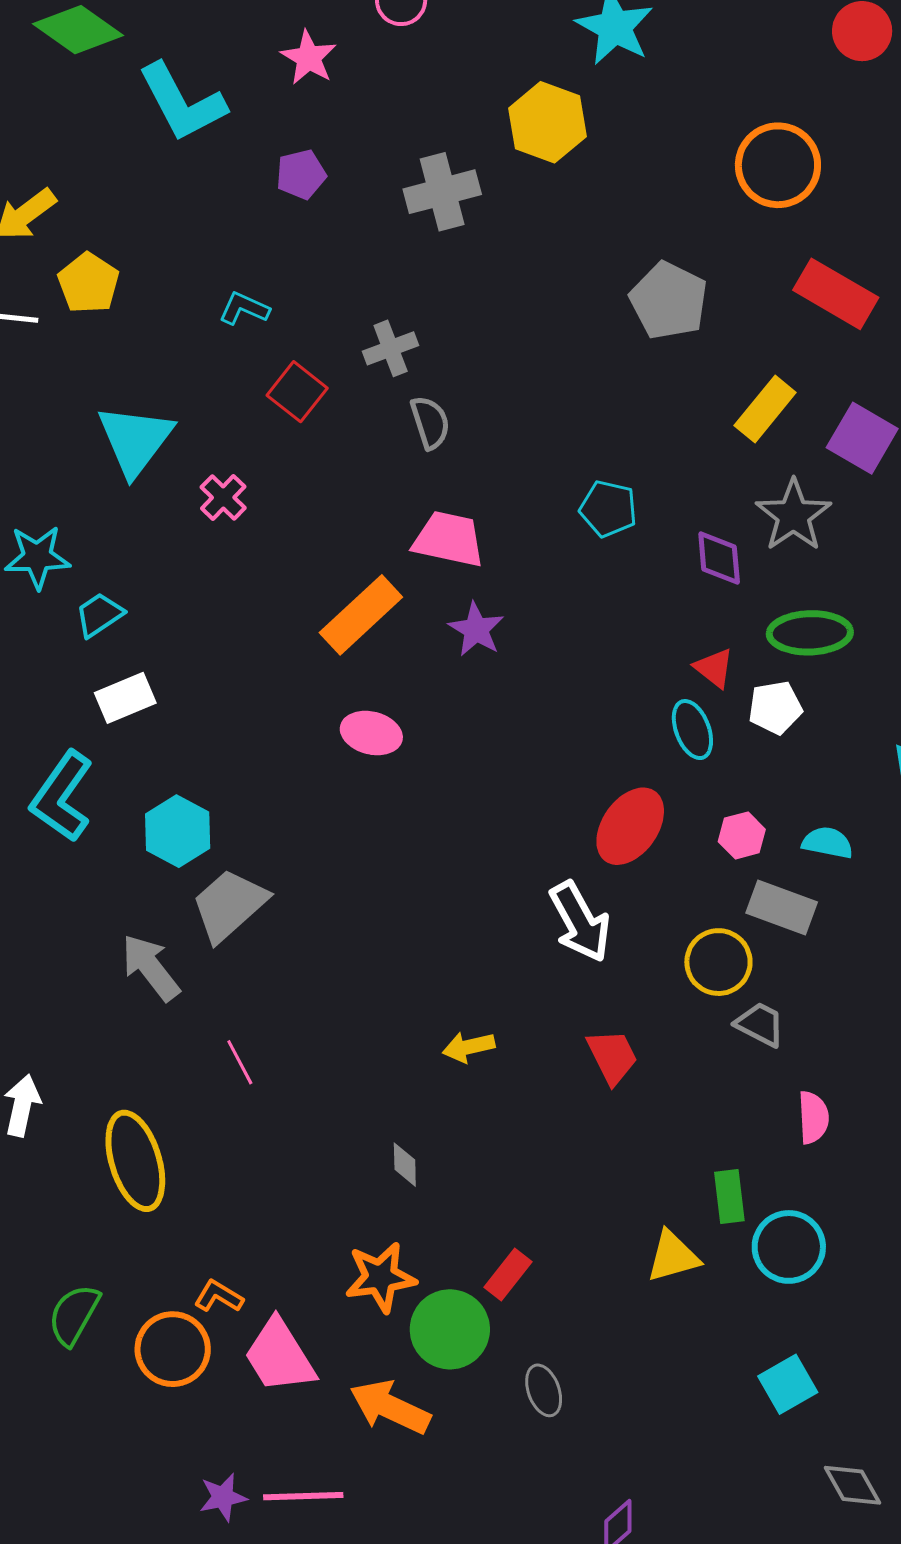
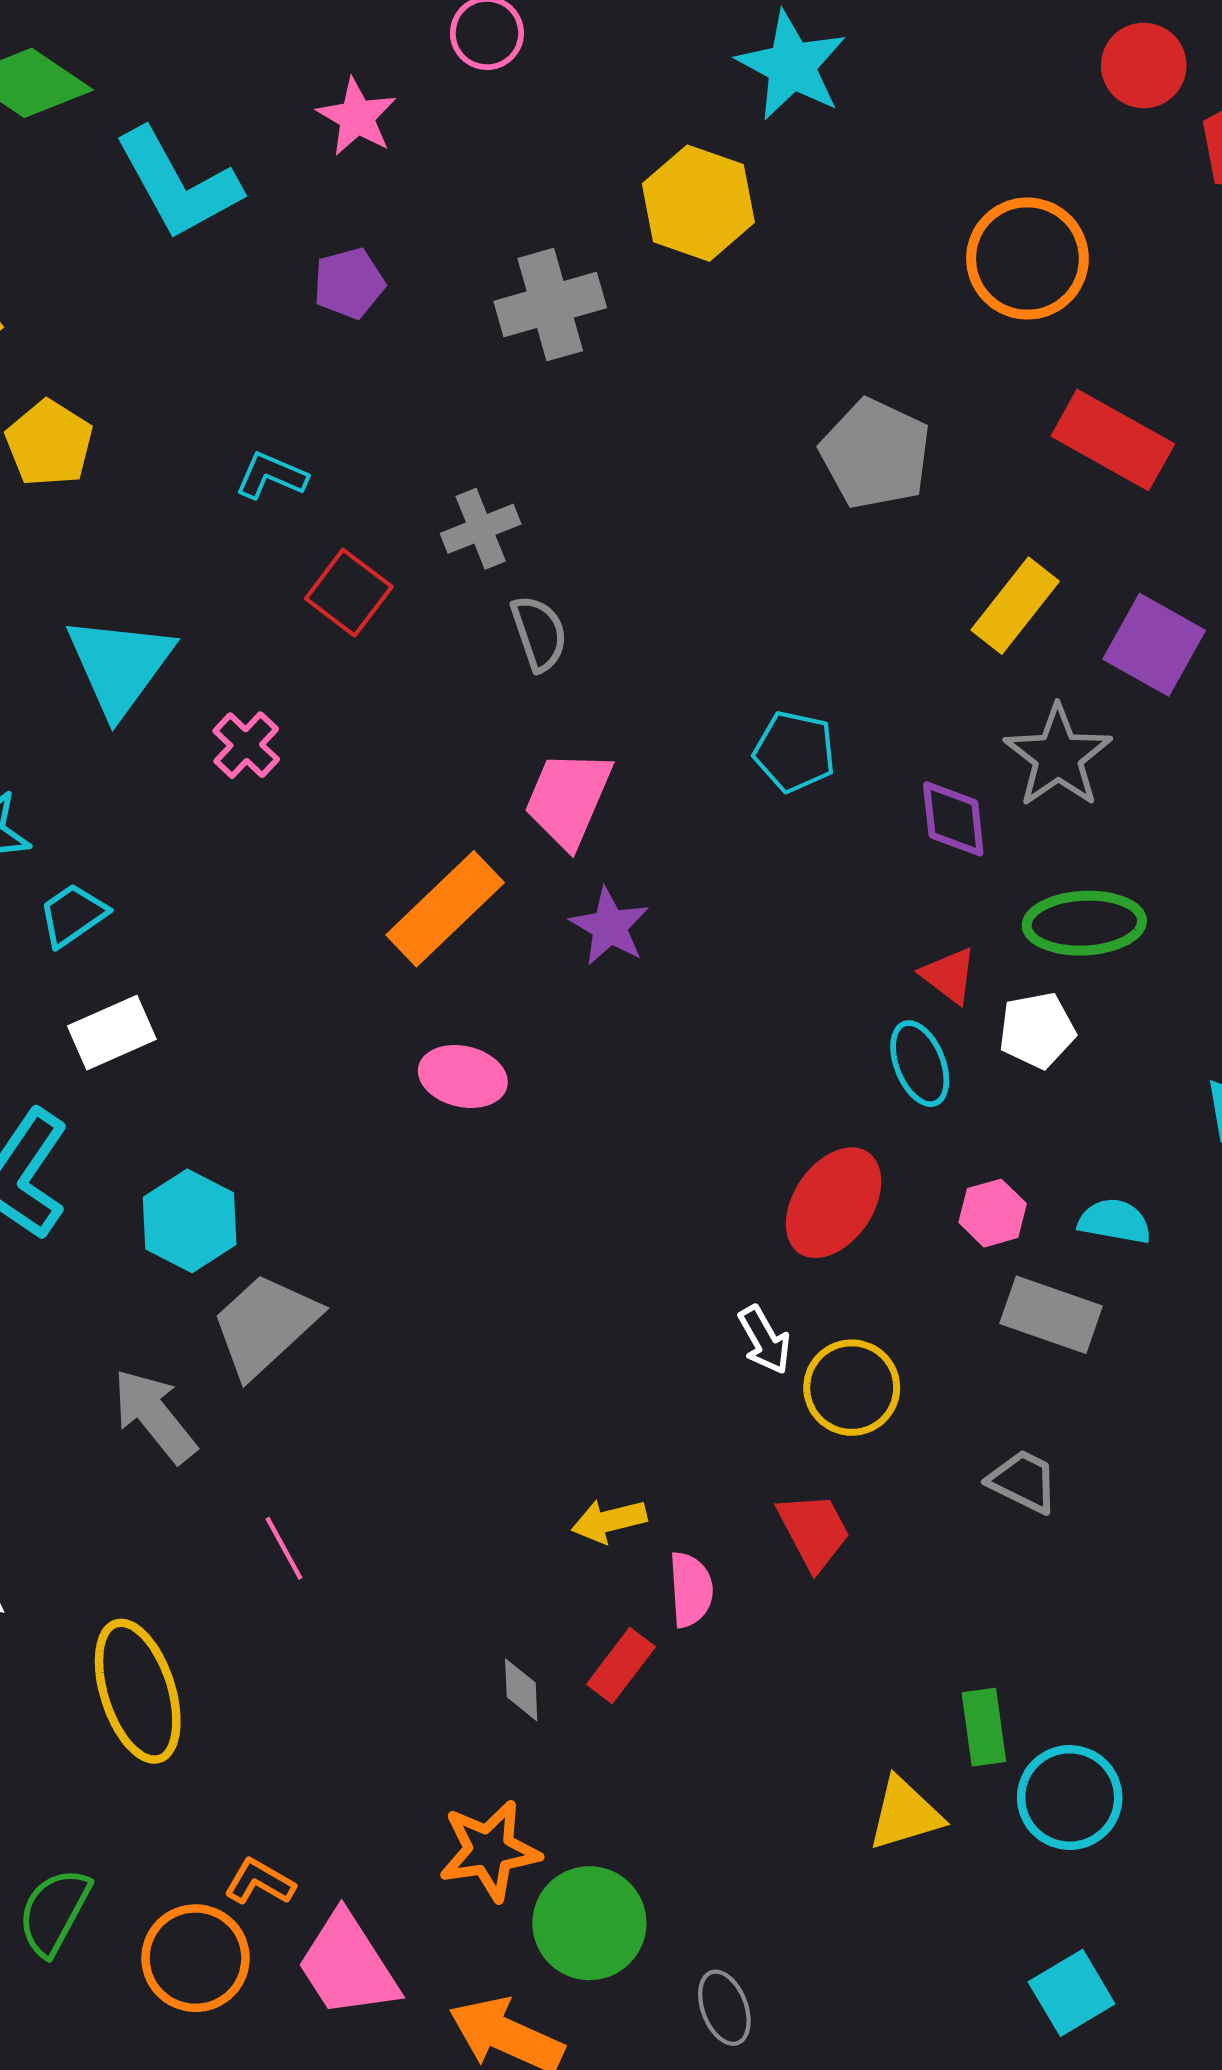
pink trapezoid: (449, 539) -> (568, 799), turned -78
white arrow: (580, 922) -> (765, 1340), size x0.6
yellow circle: (718, 962) -> (852, 1388), moved
pink semicircle: (813, 1117) -> (691, 1590), moved
red rectangle: (508, 1274) -> (621, 1665), moved

